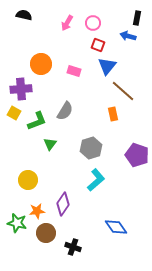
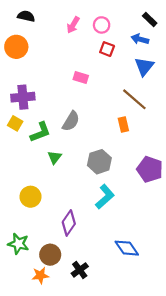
black rectangle: (137, 18) -> (150, 19), turned -56
orange circle: (41, 64) -> (16, 47), moved
blue triangle: (107, 66) -> (144, 67), moved
orange star: (37, 211) -> (40, 275), moved
black cross: (73, 247) -> (80, 270), turned 35

